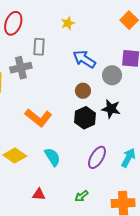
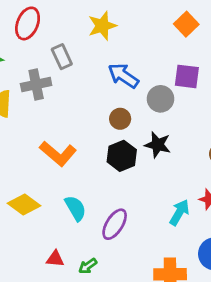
yellow star: (68, 23) -> (102, 26), size x1.5
gray rectangle: (39, 47) -> (62, 57), turned -30
purple ellipse: (97, 157) -> (115, 224), moved
green arrow: (82, 196) -> (88, 266), moved

